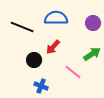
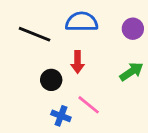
red arrow: (53, 47) -> (78, 62), turned -42
pink line: (73, 72) -> (89, 105), moved

